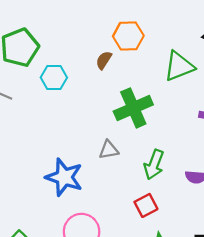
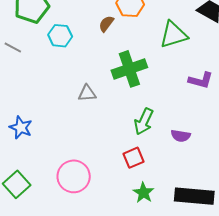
gray triangle: (109, 150) -> (87, 93), moved
blue star: (64, 177) -> (21, 128), moved, size x0.7

